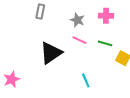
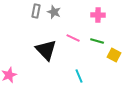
gray star: (77, 20) -> (54, 12), moved
black triangle: (51, 53) -> (46, 50), turned -40

